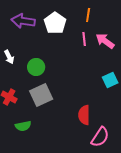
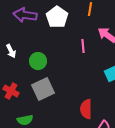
pink line: (84, 39) -> (83, 46), moved

